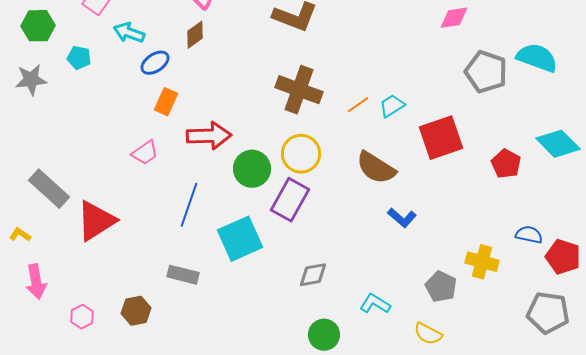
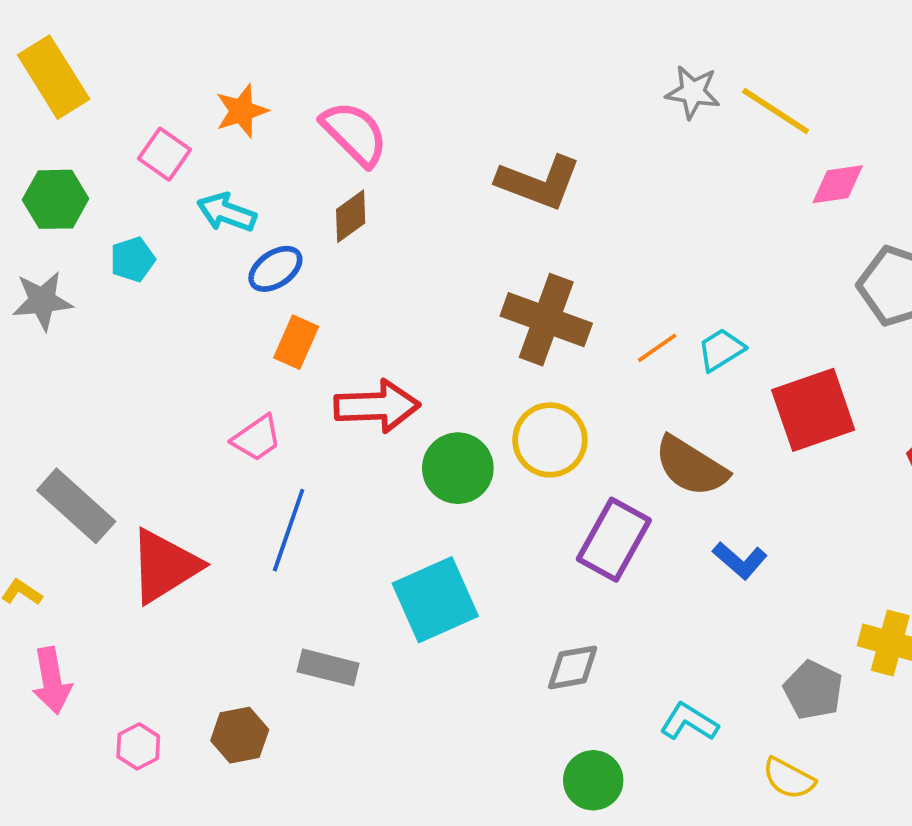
cyan pentagon: (79, 58) -> (133, 259), turned -30
purple rectangle: (290, 200) -> (614, 540), moved
blue line: (189, 205) -> (289, 530), moved

